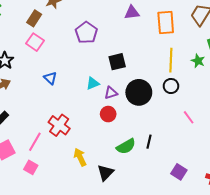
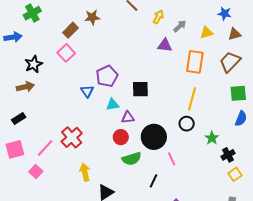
purple pentagon: (86, 33) -> (107, 76), moved
green star: (198, 61) -> (212, 138), moved
blue triangle: (50, 78) -> (87, 91), moved
black circle: (139, 92) -> (154, 137), moved
pink line: (189, 117) -> (172, 159), moved
black line: (149, 142) -> (153, 181), moved
green semicircle: (126, 146) -> (132, 159), moved

